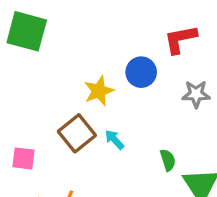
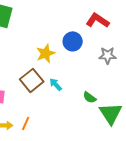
red L-shape: (180, 39) -> (98, 20), turned 45
green semicircle: (168, 160) -> (90, 97), turned 144

